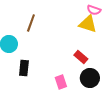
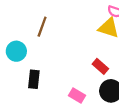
pink rectangle: (61, 82) -> (77, 96), turned -40

